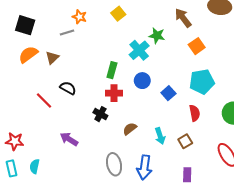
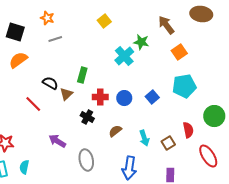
orange star: (80, 17) -> (47, 18), moved
brown triangle: (52, 58) -> (66, 94), moved
green rectangle: (112, 70) -> (82, 75), moved
blue circle: (142, 81) -> (124, 98), moved
black semicircle: (68, 88) -> (50, 83), moved
red semicircle: (195, 113) -> (188, 130), moved
gray ellipse: (114, 164) -> (86, 160), moved

